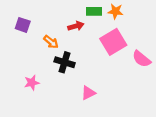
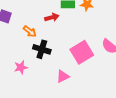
pink square: (113, 42) -> (82, 52), moved
pink star: (32, 83) -> (21, 67), moved

